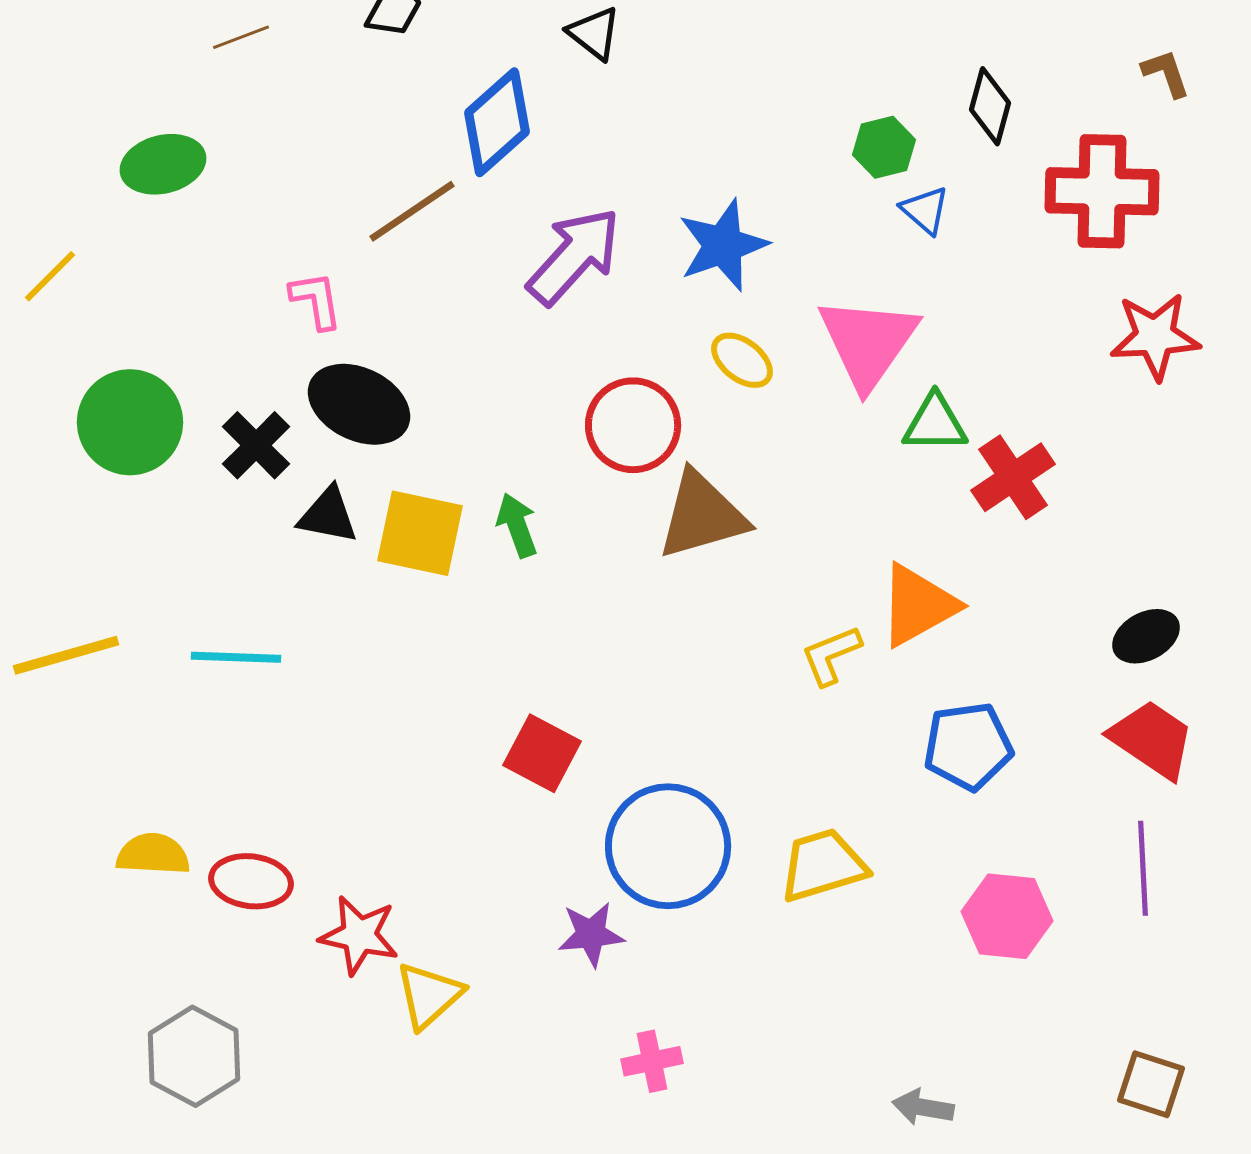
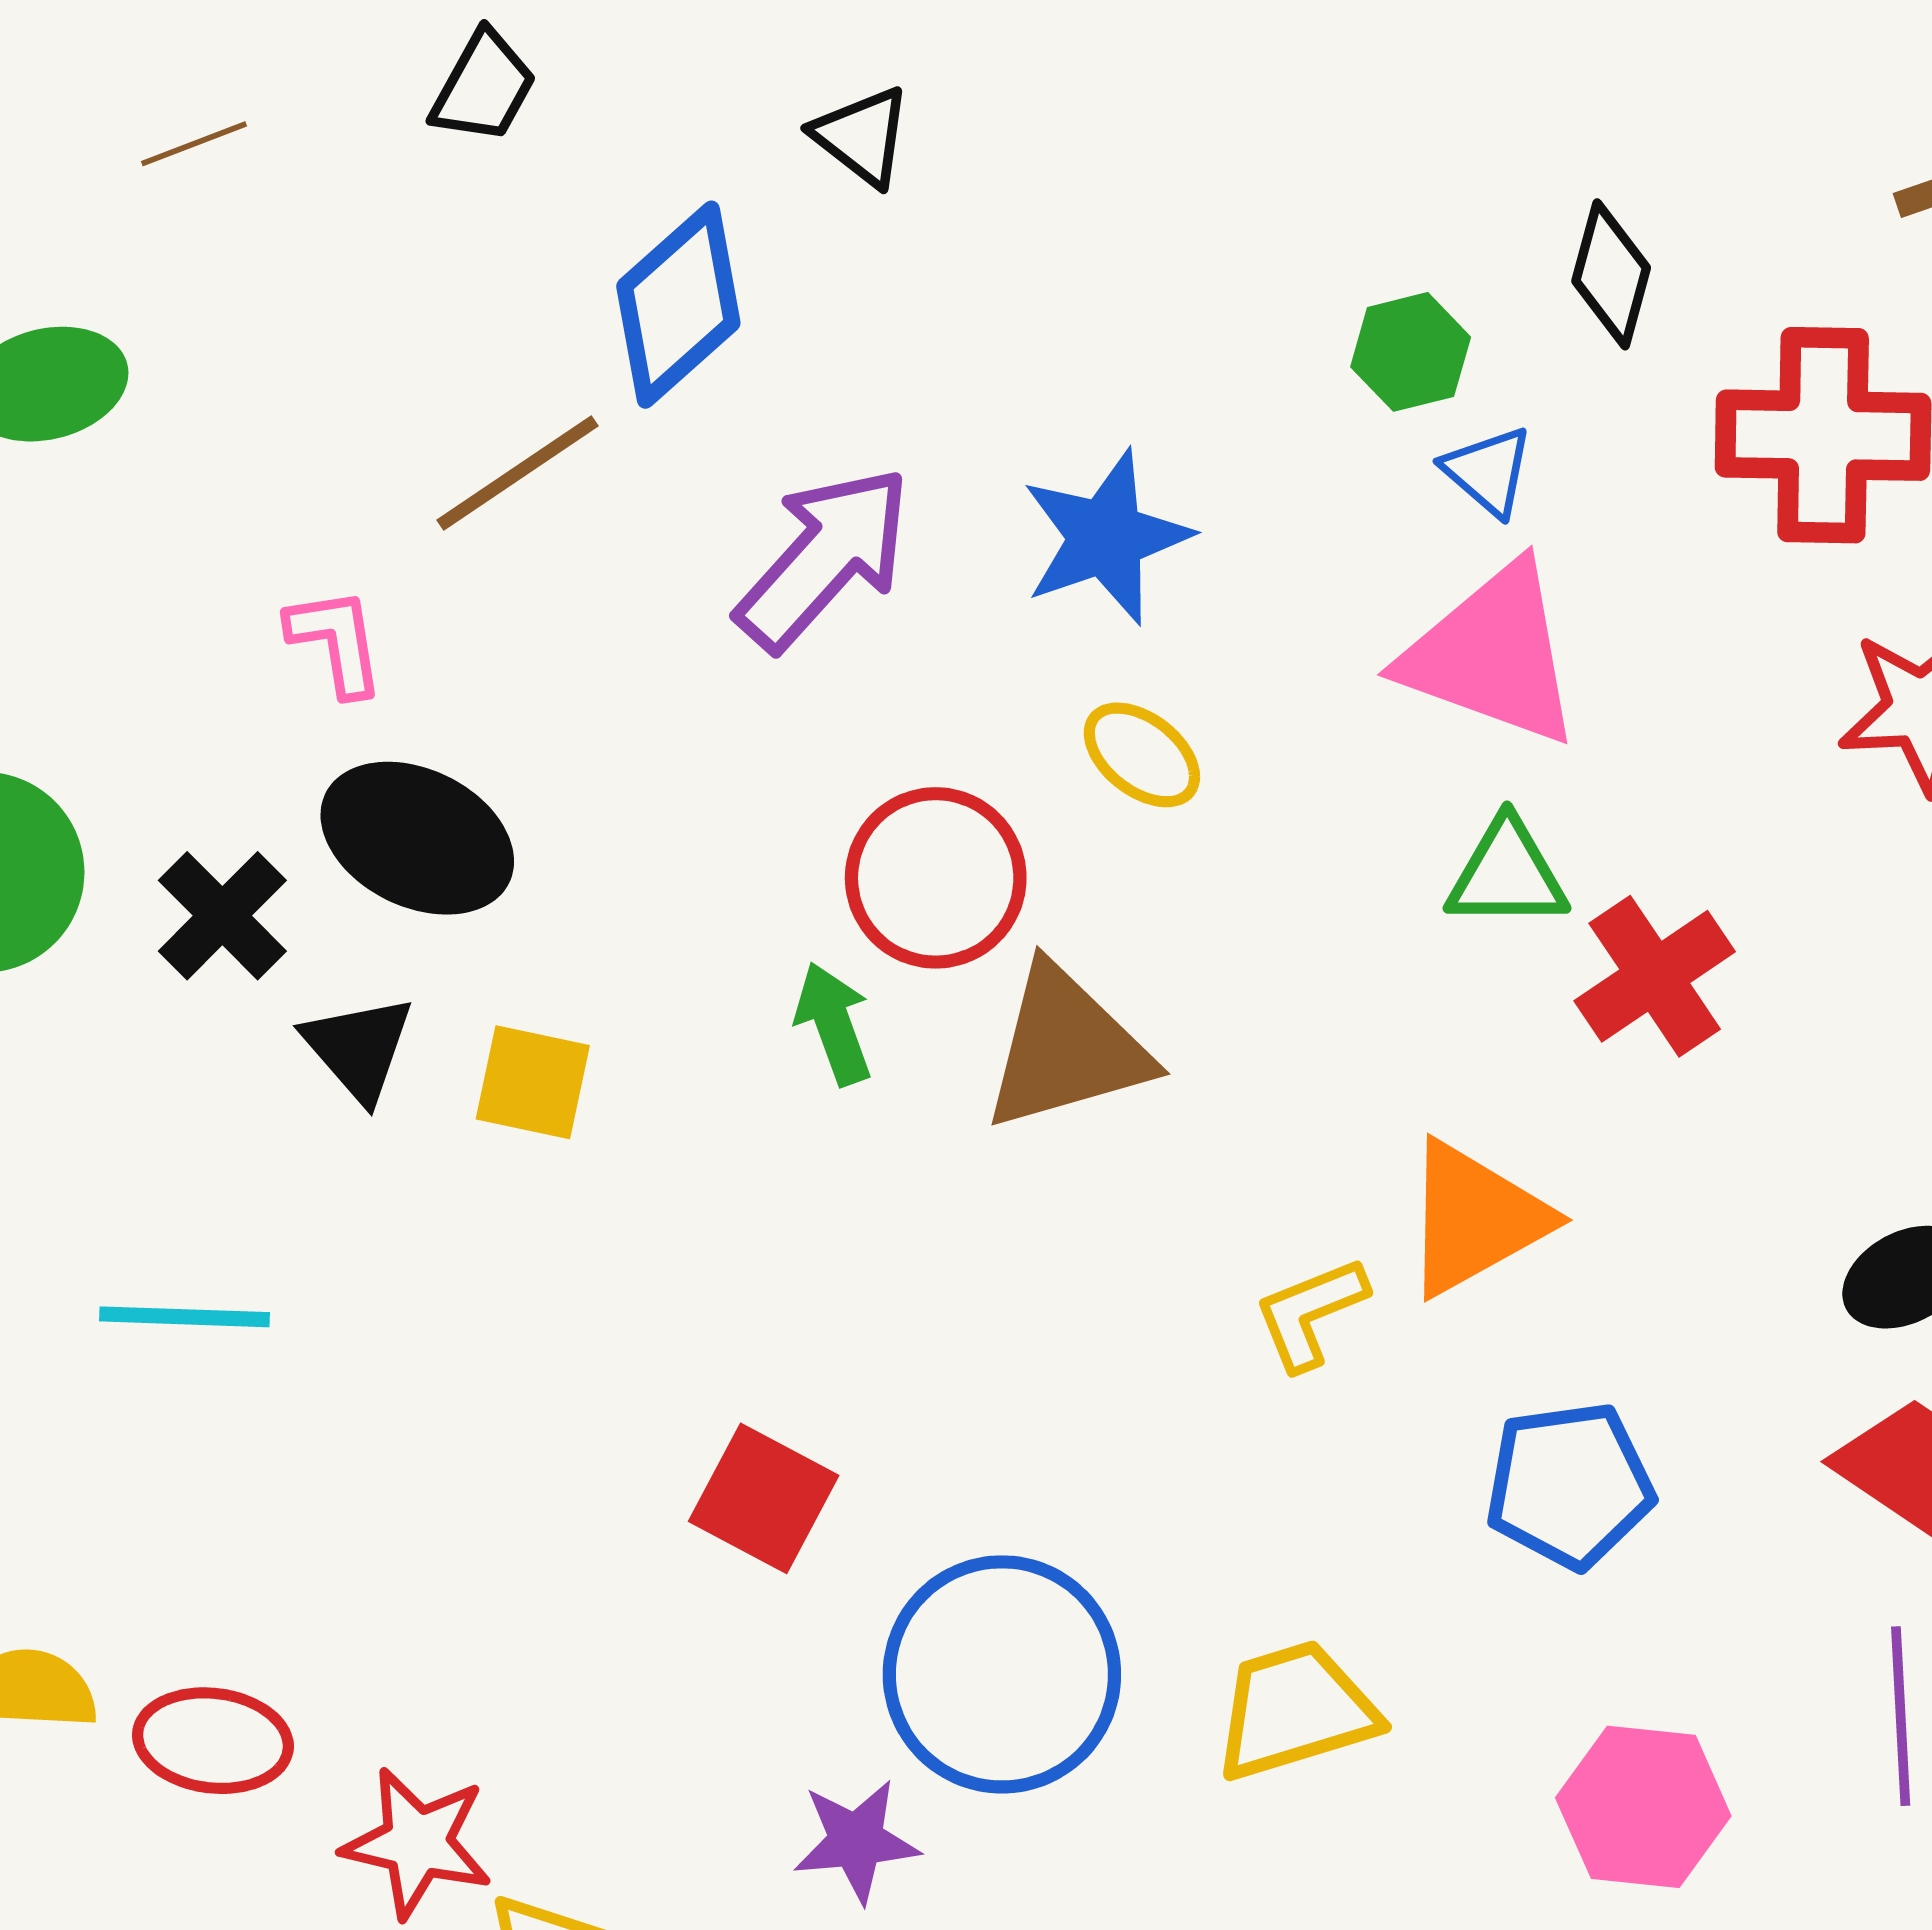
pink triangle: (868, 342) -> (1492, 655), moved, turned -45
black triangle: (328, 515) -> (359, 1048), turned 38
green arrow: (517, 525) -> (834, 1024), moved
yellow square: (420, 533) -> (533, 1082), size x0.7

